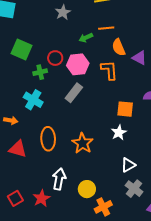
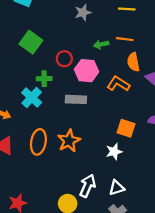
orange L-shape: (109, 70) -> (118, 84), turned -65
green cross: (40, 72) -> (44, 79), moved
gray rectangle: (74, 93) -> (76, 99), turned 42
orange star: (83, 143) -> (69, 141), moved
white arrow: (59, 179) -> (88, 186), moved

